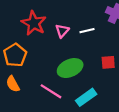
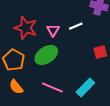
green ellipse: (70, 68) -> (46, 55), moved

